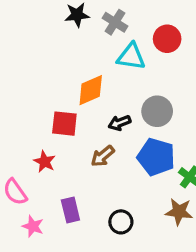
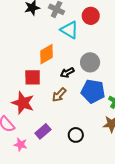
cyan triangle: (131, 57) -> (69, 30), turned 30
red star: (45, 162) -> (23, 103), size x1.6
purple rectangle: (70, 210) -> (43, 131), turned 70

